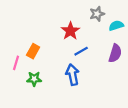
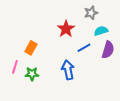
cyan semicircle: (116, 26) -> (101, 31), moved
blue line: (81, 51) -> (84, 48), moved
pink line: (16, 63) -> (15, 67), moved

